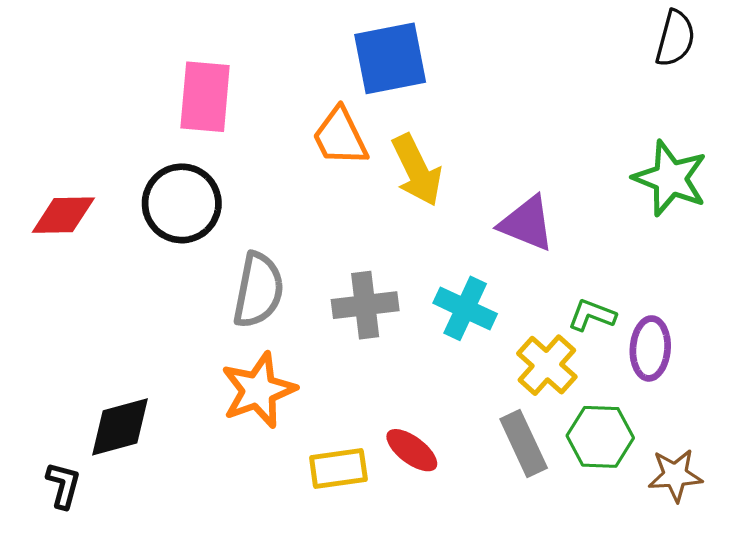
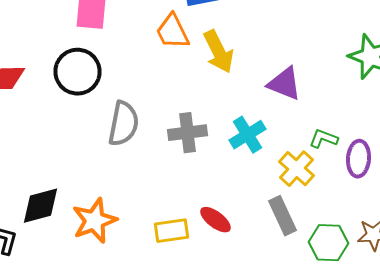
cyan cross: (465, 308) -> (248, 135), turned 33
orange star: (258, 390) -> (94, 221), moved
green hexagon: (600, 437) -> (328, 243), moved

